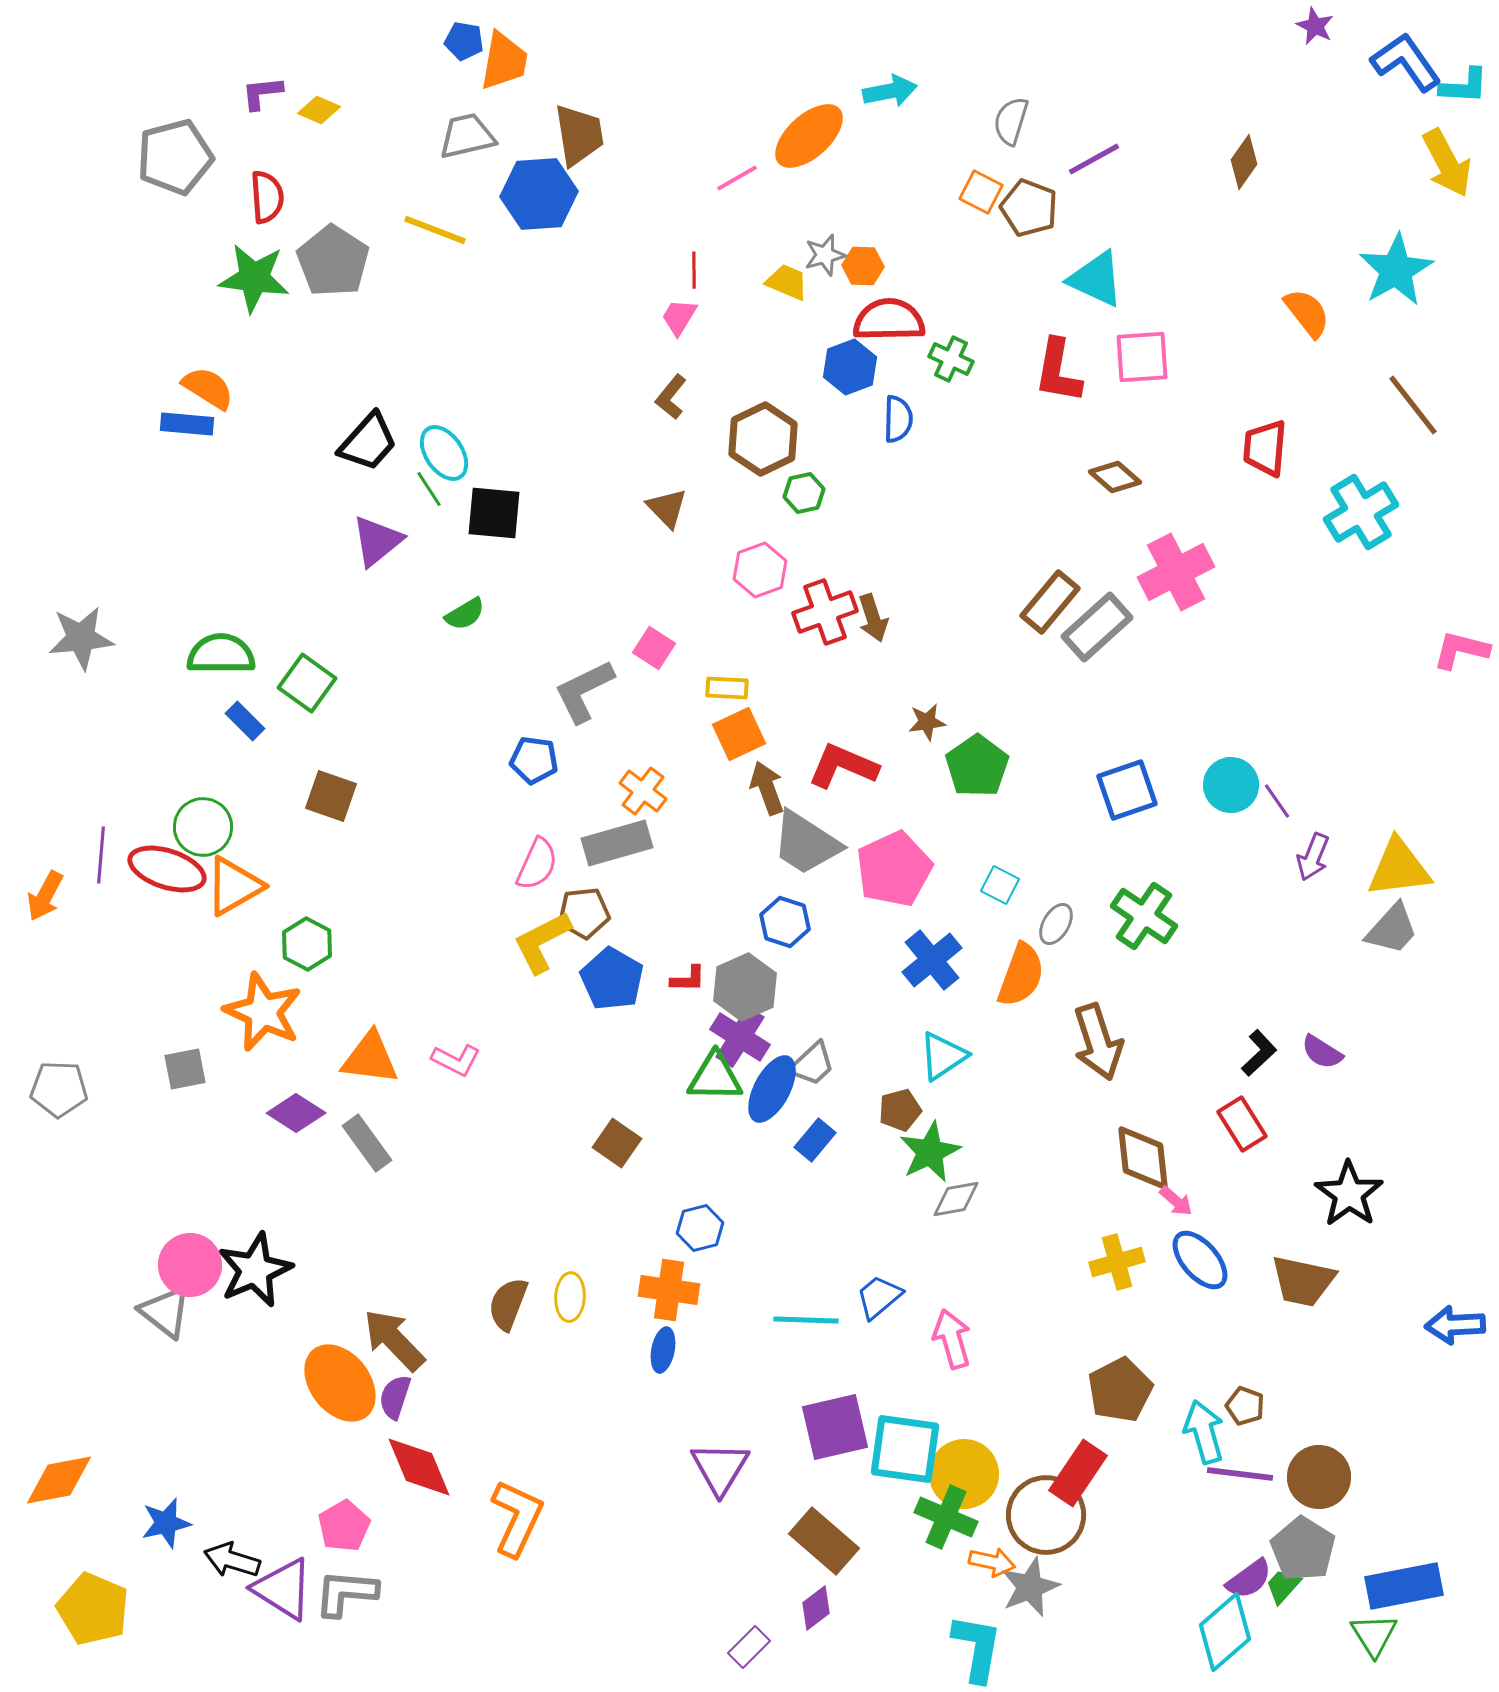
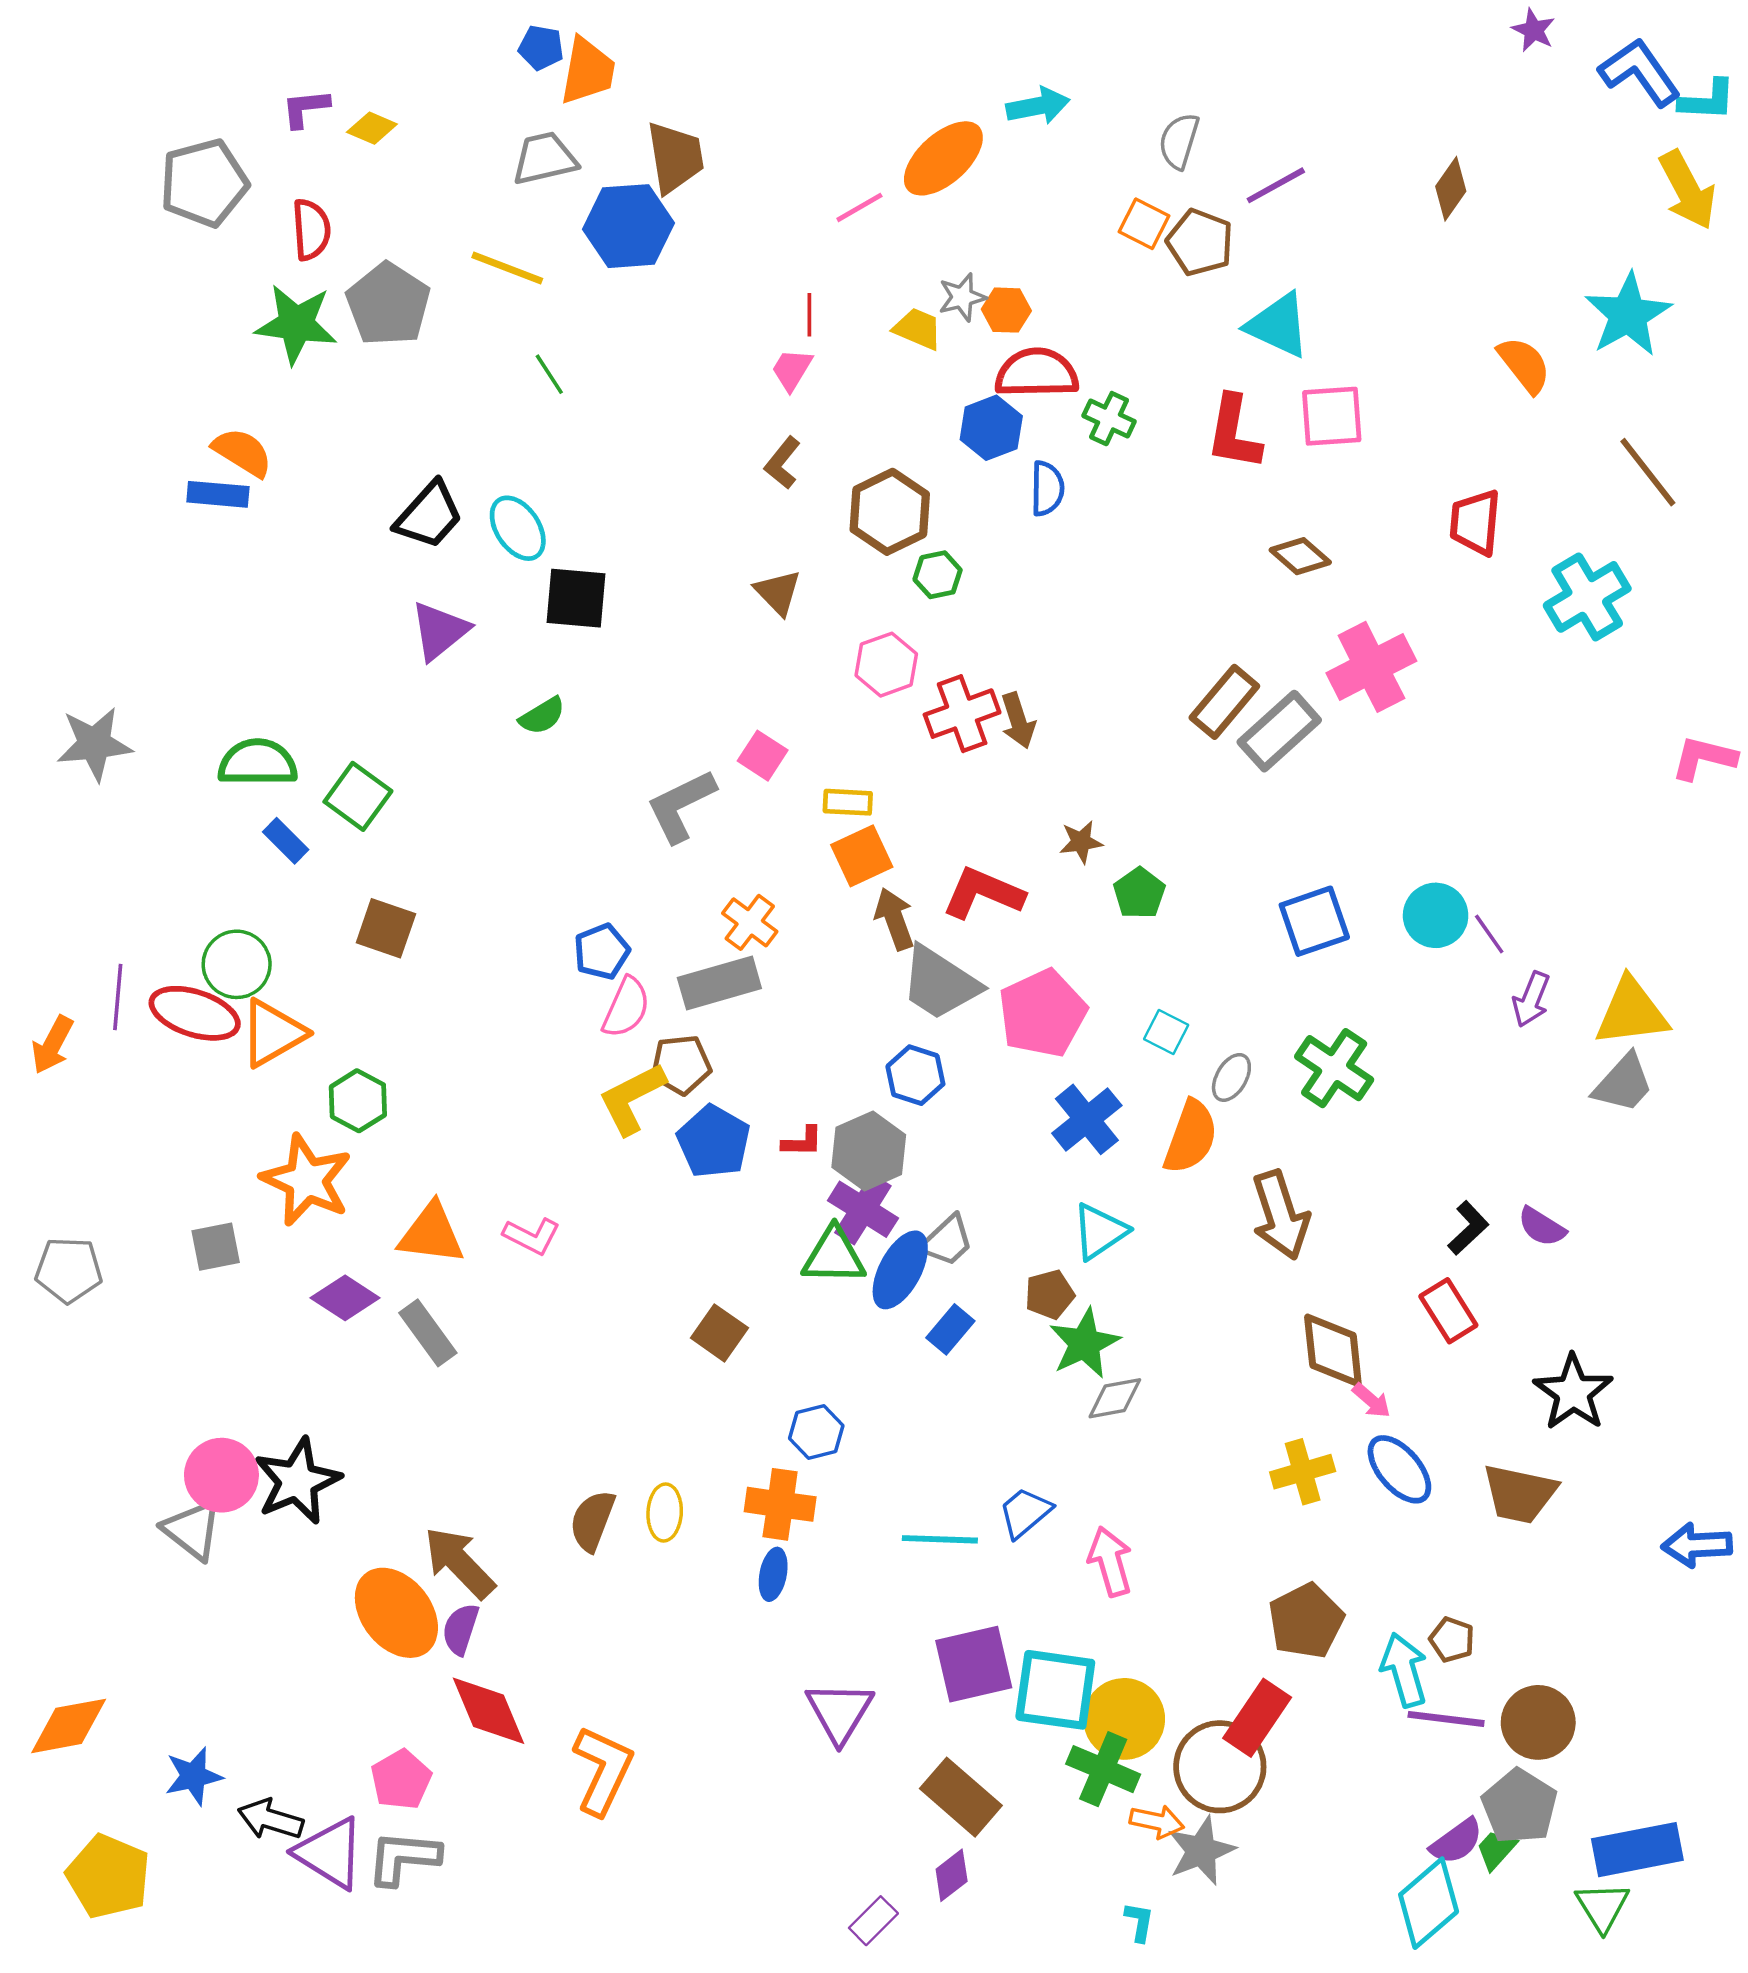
green line: (429, 489) -> (549, 374), moved
blue pentagon: (534, 760) -> (602, 952), moved, turned -30
green pentagon: (977, 766) -> (1139, 893), size x0.7
cyan L-shape: (977, 1648) -> (1139, 1922), size x0.5

